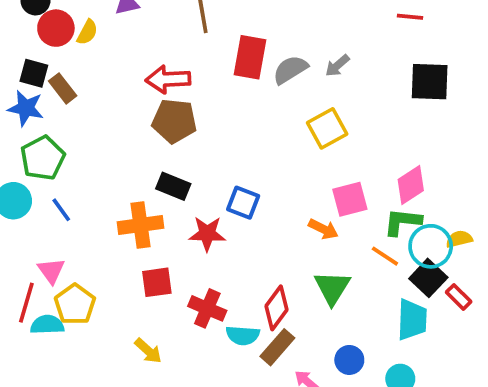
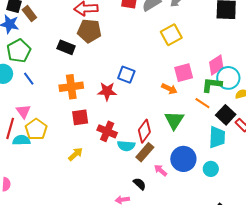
black rectangle: (173, 186) -> (66, 47), moved
cyan circle: (431, 246) -> (228, 78), moved
yellow arrow: (148, 351) -> (75, 154), turned -84
blue circle: (349, 360) -> (183, 159), size x1.6

